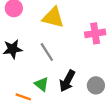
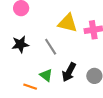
yellow triangle: (53, 17) -> (68, 23), moved

